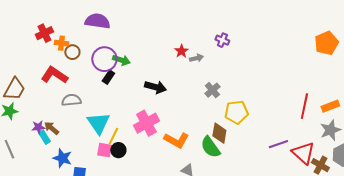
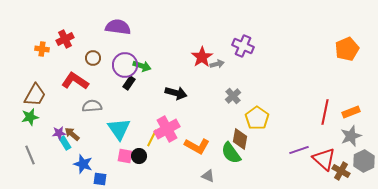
purple cross: (222, 40) -> (243, 46), size x1.5
orange cross: (61, 43) -> (42, 49), moved
red star: (181, 51) -> (202, 57), size x1.5
yellow pentagon: (236, 112) -> (257, 118), turned -30
yellow line: (113, 136) -> (152, 138), moved

